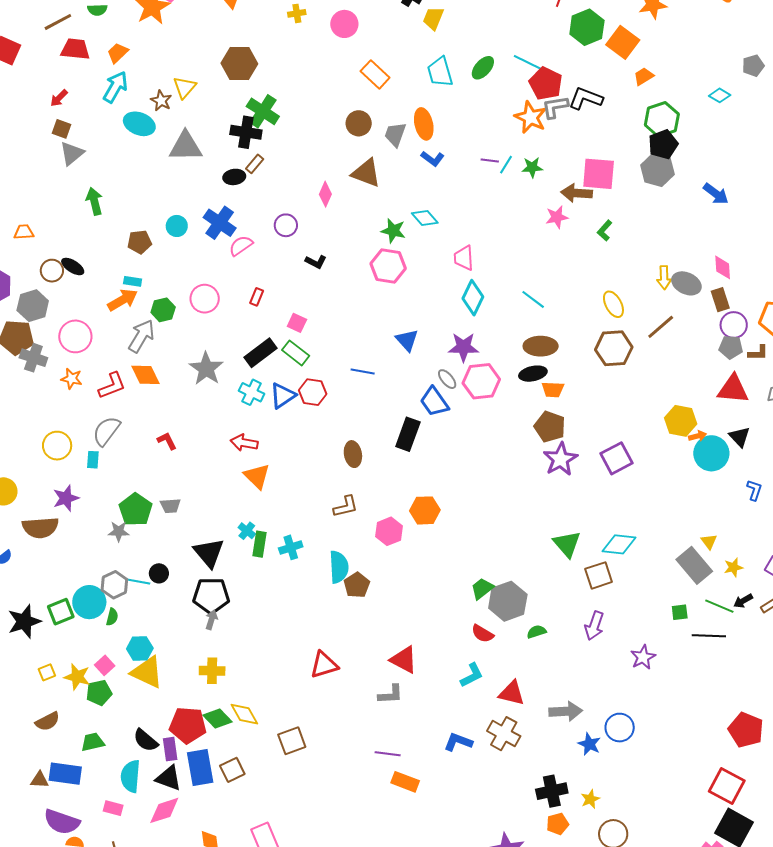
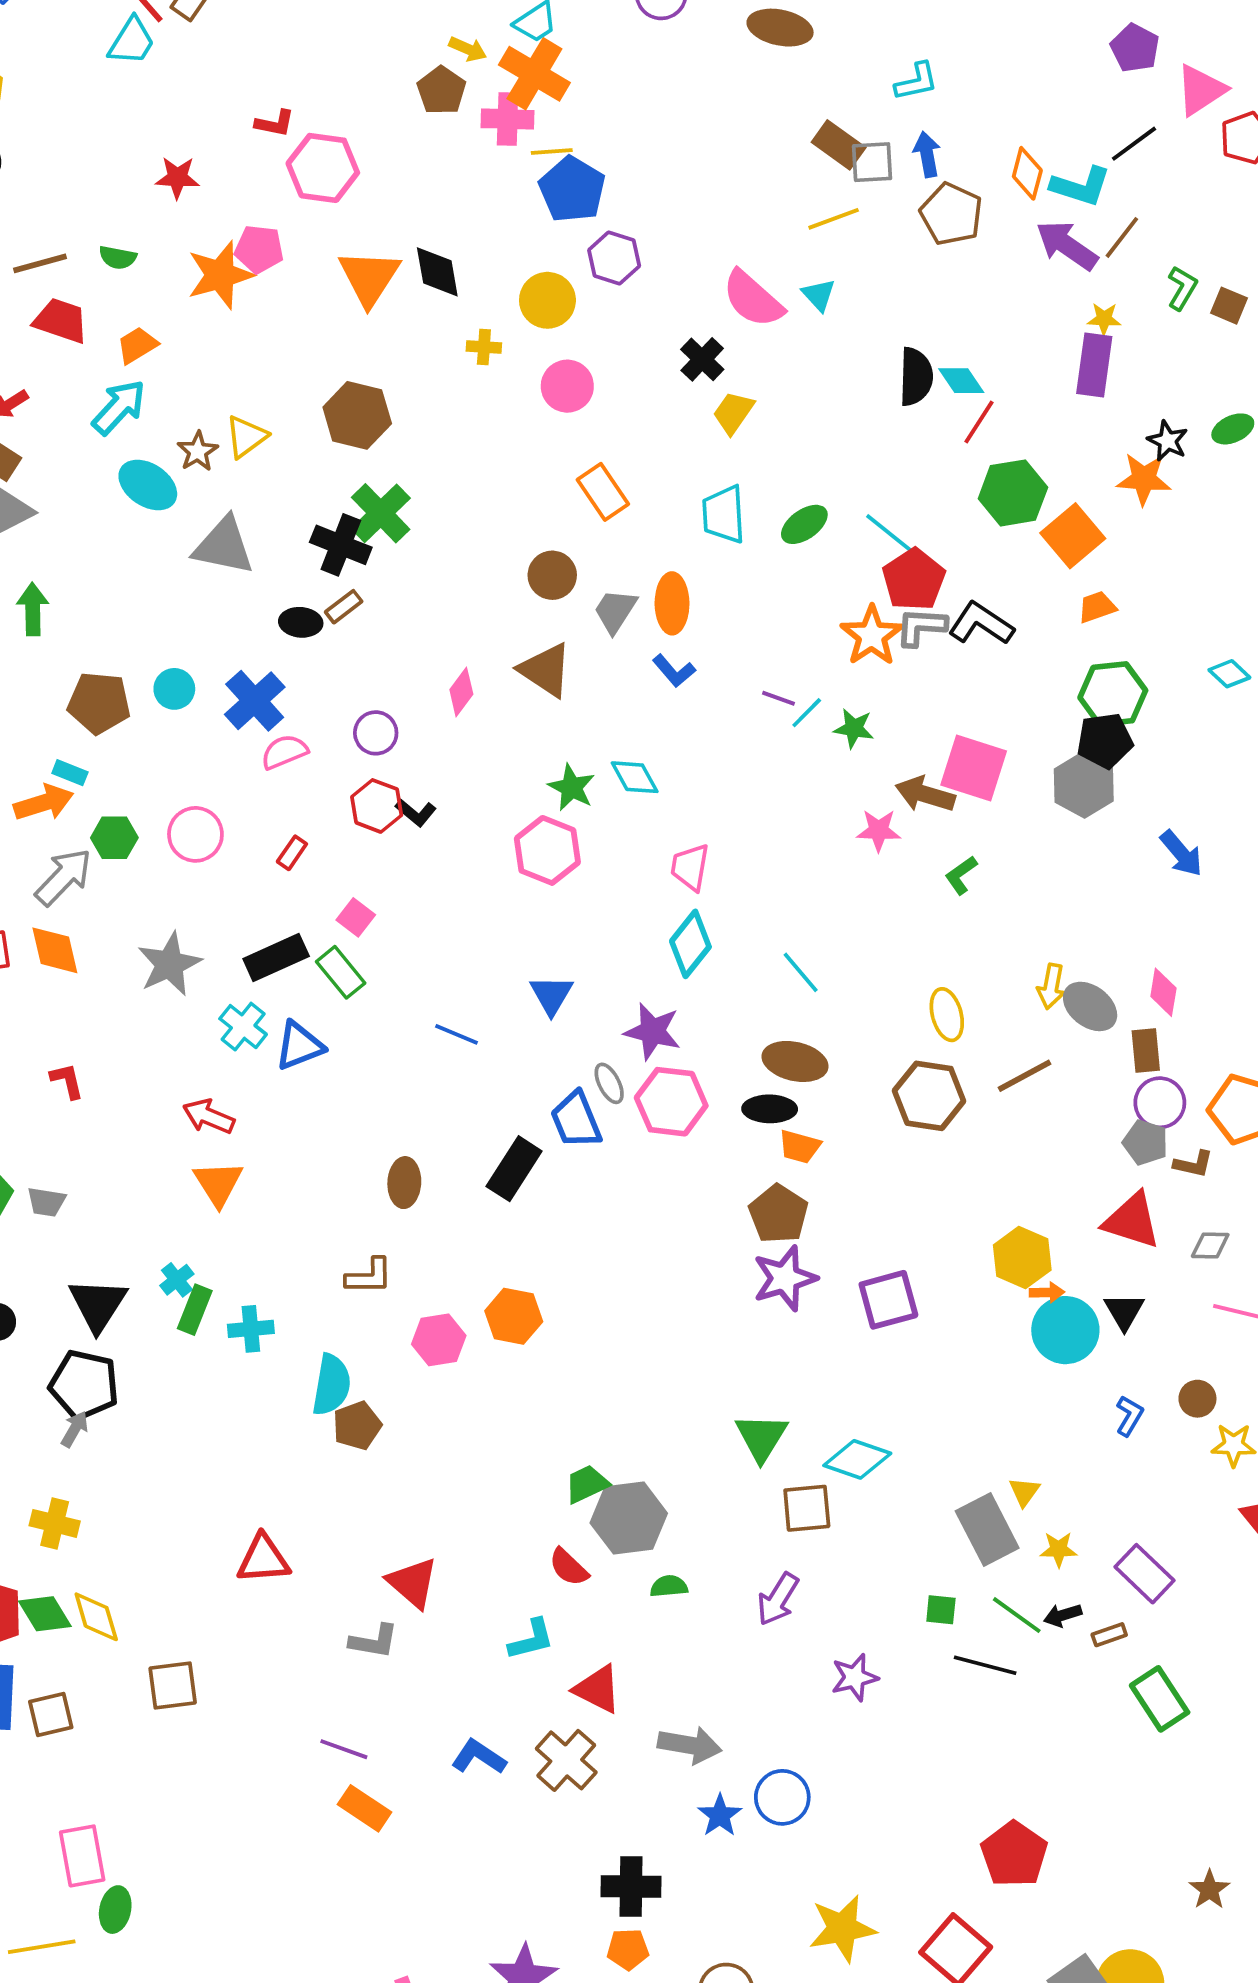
brown pentagon: (140, 242) -> (99, 703), size x1.4
red hexagon: (313, 392) -> (377, 806), moved
yellow star: (590, 799) -> (842, 1928), moved, size x1.8

